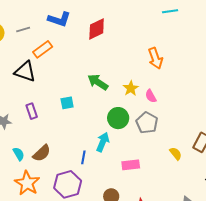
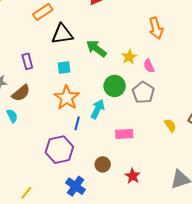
black triangle: (25, 72) -> (62, 34), moved, turned -30
purple rectangle: (32, 111) -> (27, 61), moved
brown semicircle: (42, 153) -> (21, 93), moved
orange star: (27, 183) -> (67, 98), moved

